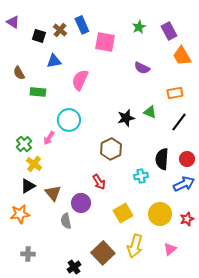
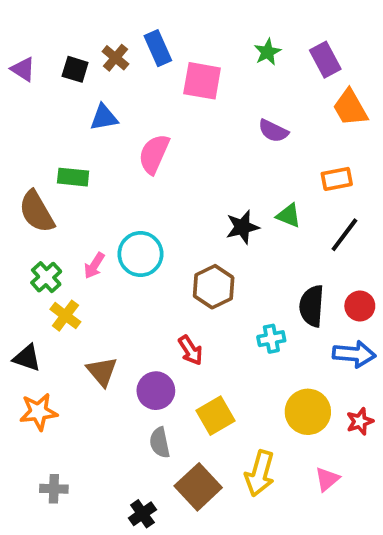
purple triangle: (13, 22) -> (23, 69), moved
brown semicircle: (19, 73) -> (37, 212), moved, size x1.6
cyan circle: (69, 120) -> (140, 254), moved
blue arrow: (184, 184) -> (354, 354), turned 30
black triangle: (28, 186) -> (27, 358), moved, turned 49
yellow square: (123, 213) -> (216, 416), moved
gray semicircle: (66, 221) -> (160, 443), moved

